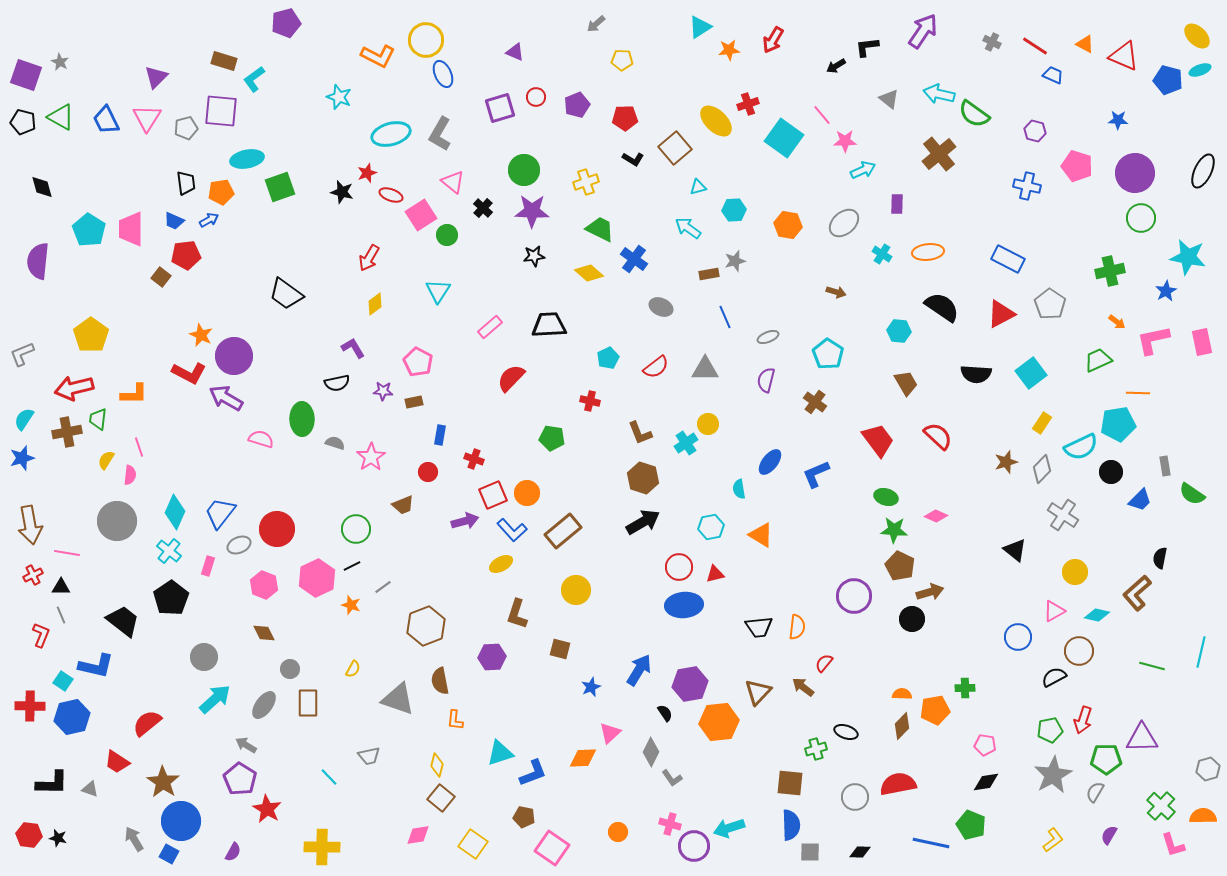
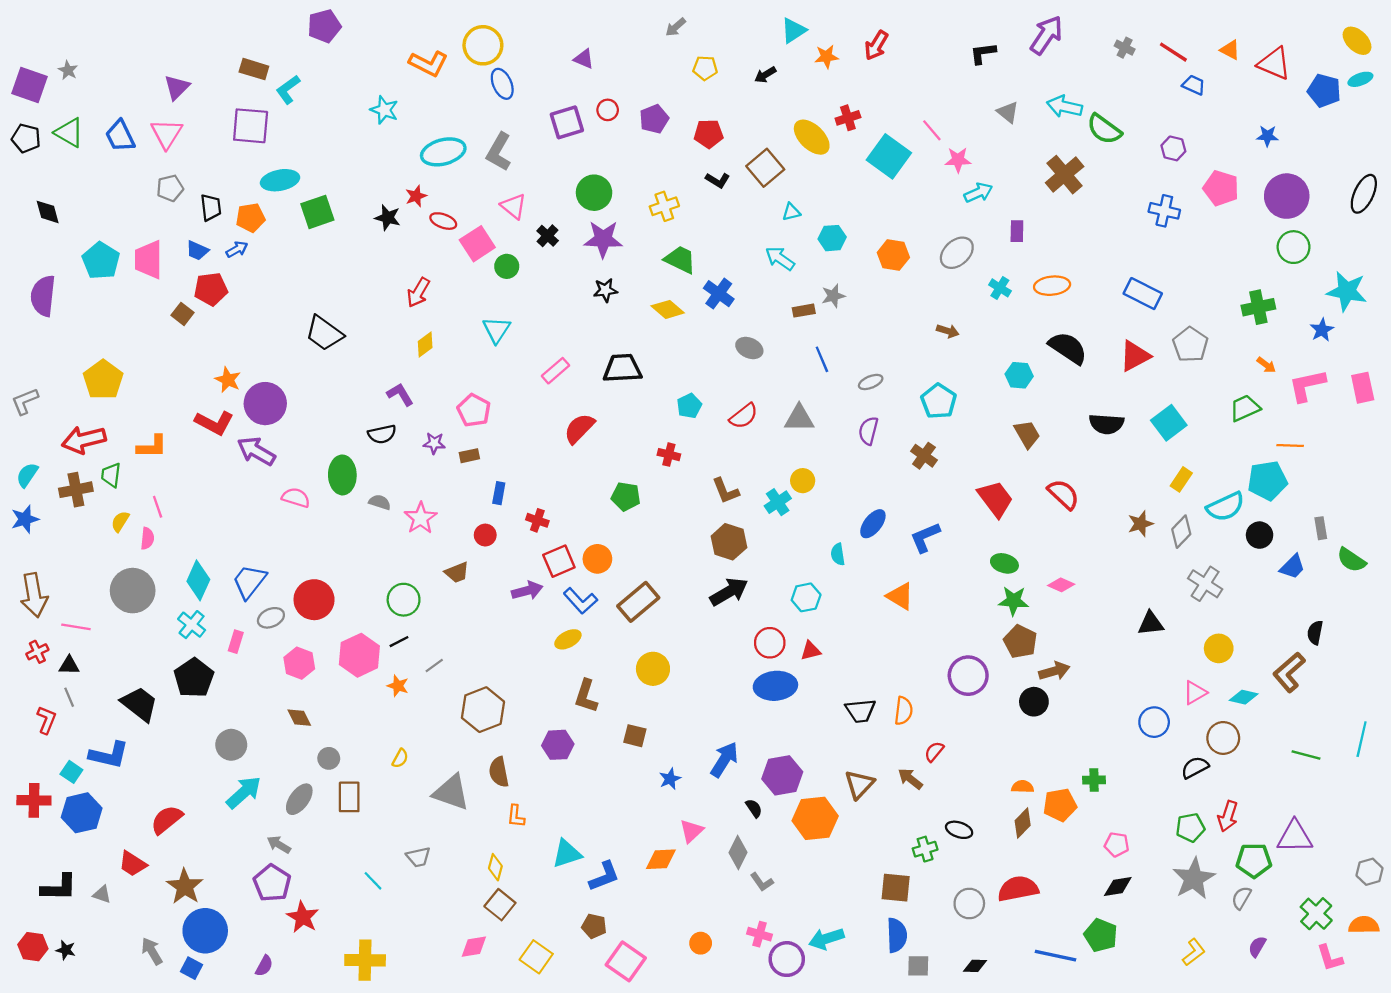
black arrow: (836, 66) -> (765, 75), moved
gray pentagon: (186, 128) -> (170, 188), moved
orange triangle: (761, 535) -> (900, 596), moved
black triangle: (1015, 550) -> (1151, 623), turned -45

